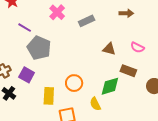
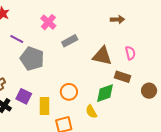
gray rectangle: (87, 21) -> (70, 41), moved
pink semicircle: (137, 47) -> (130, 53), turned -128
brown triangle: (109, 49) -> (102, 56), size x1.5
purple square: (27, 75) -> (24, 96), moved

